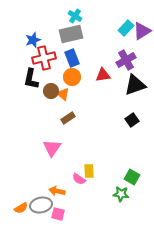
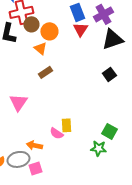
blue rectangle: (72, 58) -> (77, 12), moved
red triangle: (103, 75) -> (80, 29), turned -49
brown circle: (51, 91) -> (31, 24), moved
pink triangle: (52, 148) -> (18, 102), moved
pink square: (58, 214) -> (35, 168), turned -32

